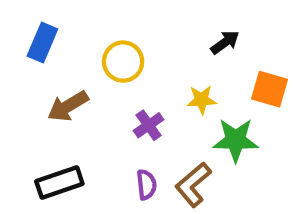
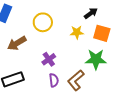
orange square: (270, 89) -> (102, 33), moved
yellow star: (202, 100) -> (77, 32), moved
purple cross: (149, 125) -> (49, 59), moved

